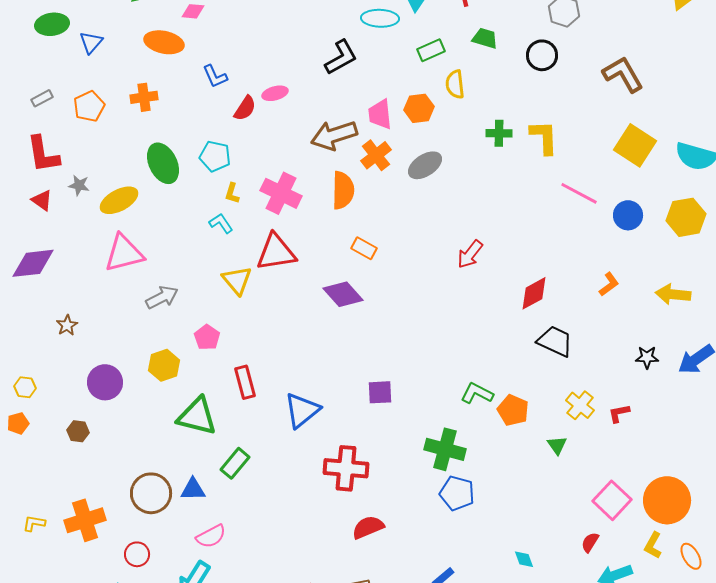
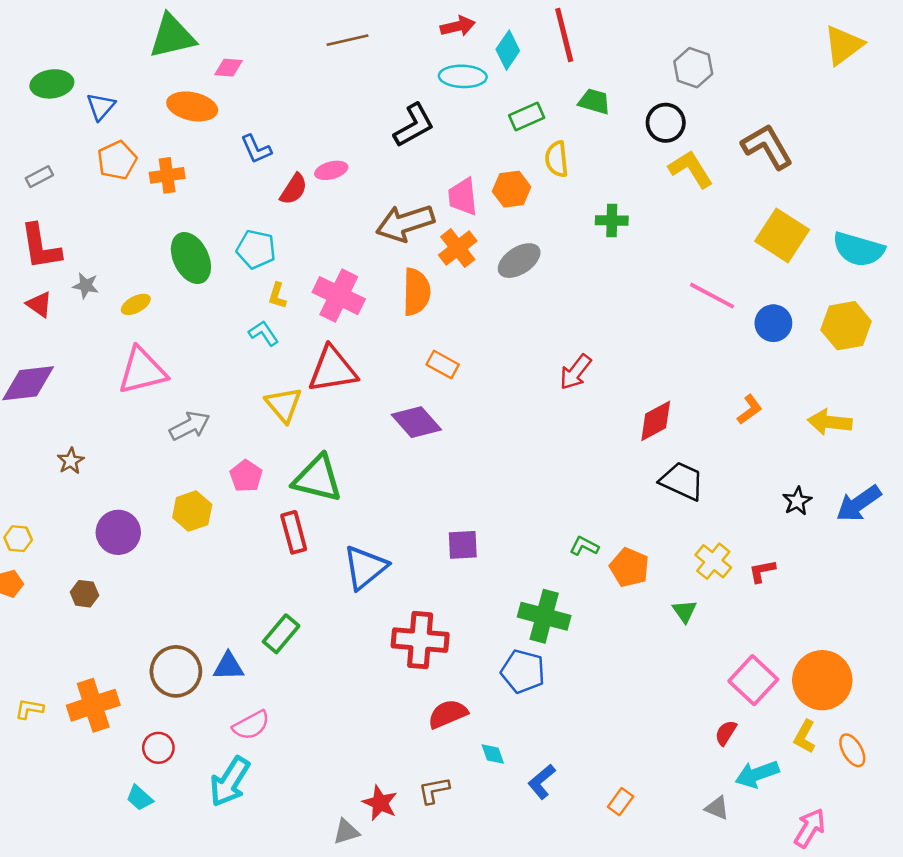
orange pentagon: (89, 106) -> (117, 160), moved
yellow L-shape: (544, 137) -> (691, 169), moved, turned -30
yellow ellipse: (119, 200) -> (136, 304), size x0.6
black star: (647, 357) -> (797, 501), turned -30
green L-shape: (477, 393) -> (584, 546), size x0.7
green triangle: (197, 416) -> (317, 478), moved
blue pentagon: (457, 493) -> (523, 671), moved
cyan diamond: (524, 559) -> (493, 754), moved

